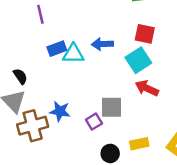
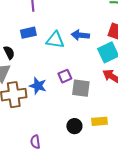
blue rectangle: (57, 49) -> (28, 33), moved
purple square: (94, 122) -> (65, 76), moved

